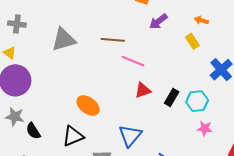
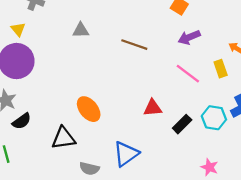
gray triangle: (64, 40) -> (81, 30), size x0.6
pink line: (133, 61) -> (188, 74), moved
cyan hexagon: (197, 101) -> (214, 118), moved
black semicircle: (33, 131) -> (22, 121), turned -108

